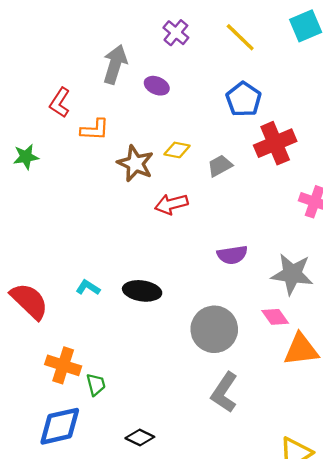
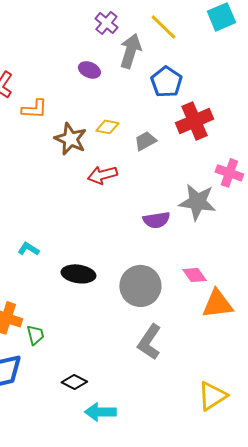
gray arrow: (115, 64) -> (130, 51), moved
gray star: (292, 274) -> (197, 202), moved
black ellipse: (142, 291) -> (78, 274), moved

